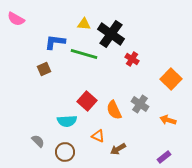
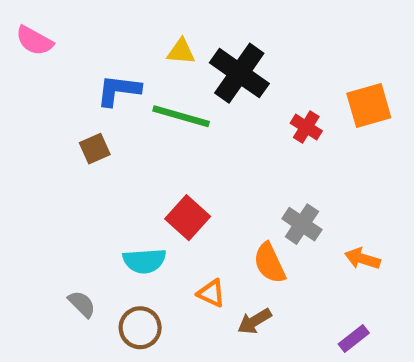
red cross: (132, 59) -> (306, 127), moved
orange square: (171, 79) -> (369, 105), moved, turned 30
orange semicircle: (114, 110) -> (270, 263), moved

